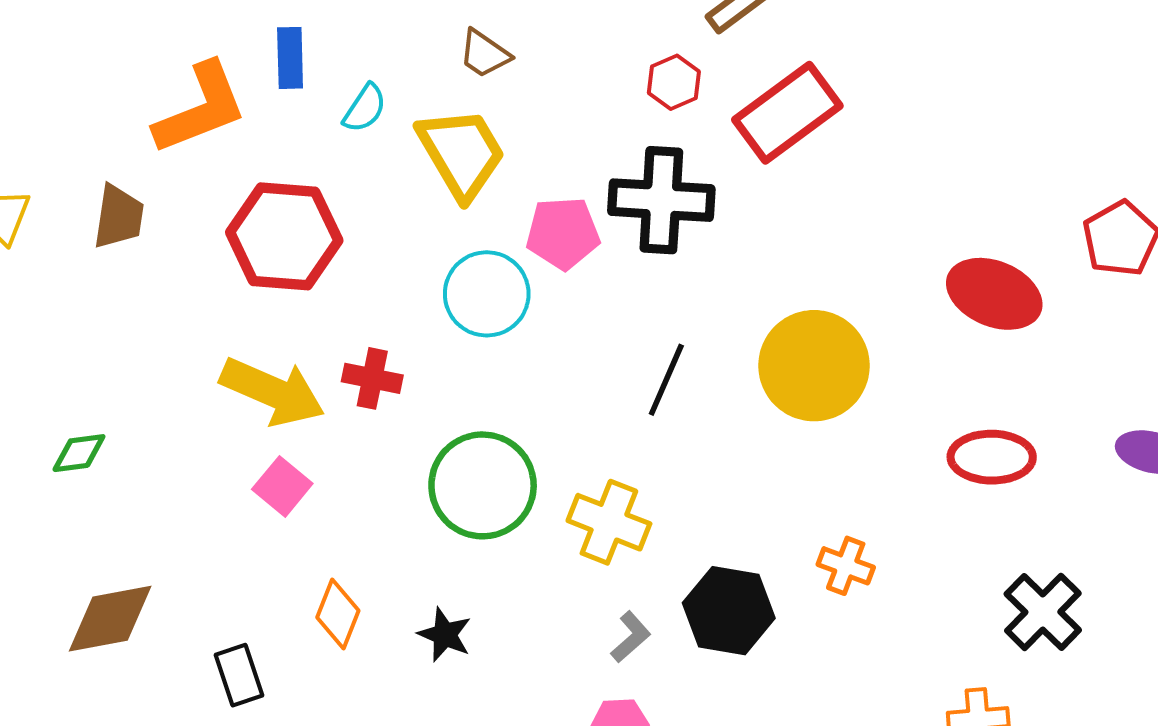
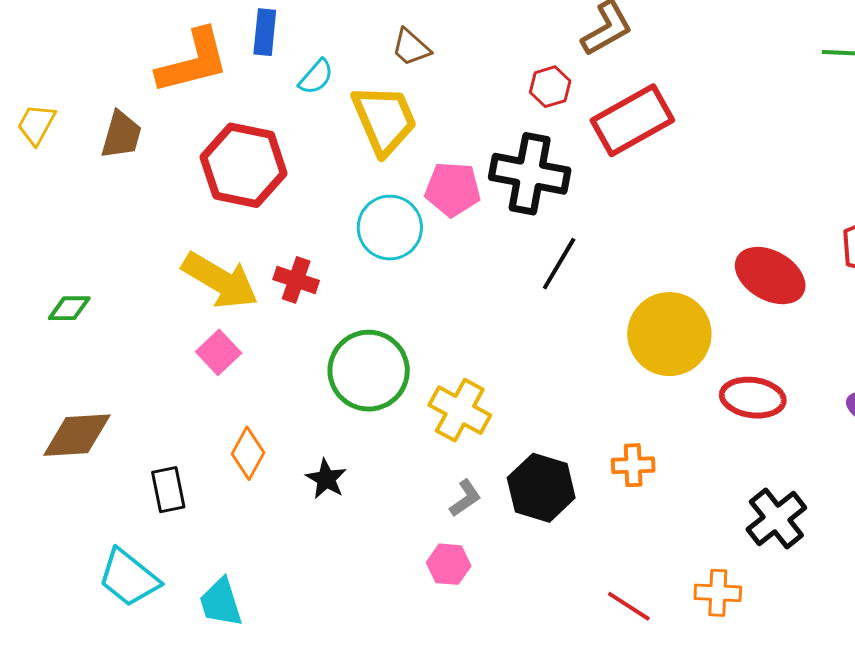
yellow circle: (814, 366) -> (669, 334), moved
black line: (666, 380) -> (559, 264), moved
orange cross: (846, 566) -> (633, 465), turned -30

